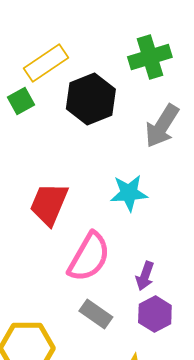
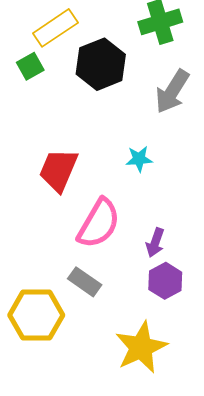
cyan star: (129, 193) -> (139, 159), size x0.7
gray rectangle: (96, 314) -> (85, 282), moved

